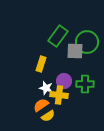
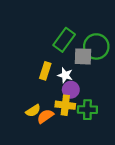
green cross: (85, 84) -> (87, 110), moved
white star: (46, 88) -> (65, 75), moved
yellow semicircle: (48, 116) -> (33, 111), moved

